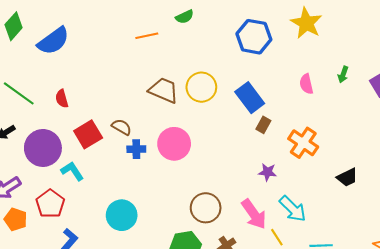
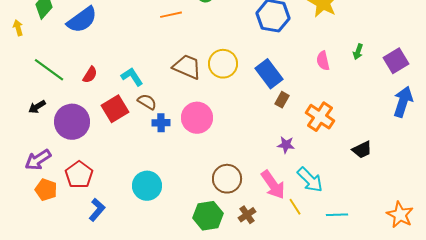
red semicircle: (62, 99) -> (90, 75), turned -132
cyan L-shape: (72, 171) -> (132, 77), moved

